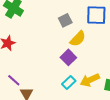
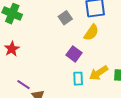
yellow semicircle: (78, 39) -> (91, 33), moved
cyan rectangle: (69, 83) -> (78, 79), turned -40

